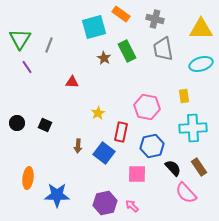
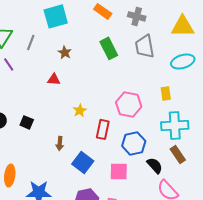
cyan square: (94, 27) -> (56, 16), moved
brown star: (104, 58) -> (65, 52), moved
blue square: (104, 153) -> (83, 162), moved
brown rectangle: (199, 167) -> (178, 154), moved

